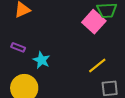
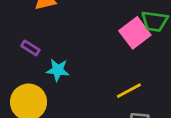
cyan star: (41, 60) -> (58, 70), turned -30

